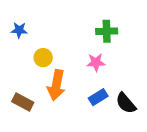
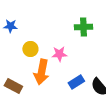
pink star: (96, 62) -> (59, 54), moved

